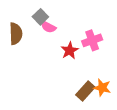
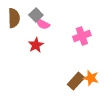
brown semicircle: (16, 34) -> (14, 18), moved
red star: (70, 51) -> (36, 45), moved

